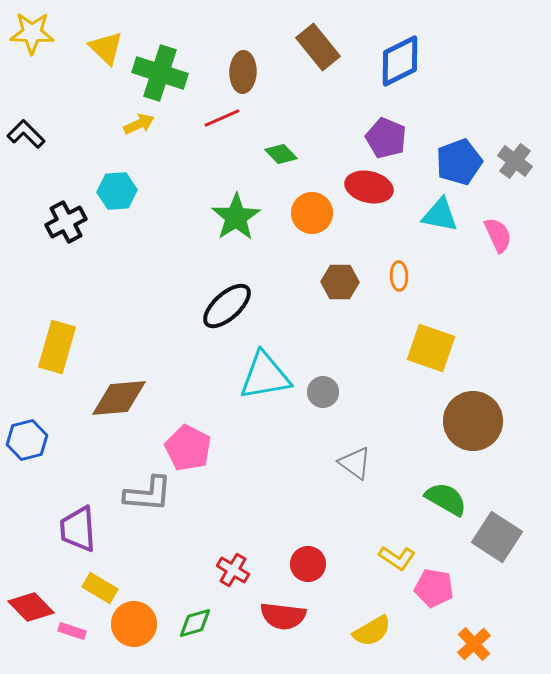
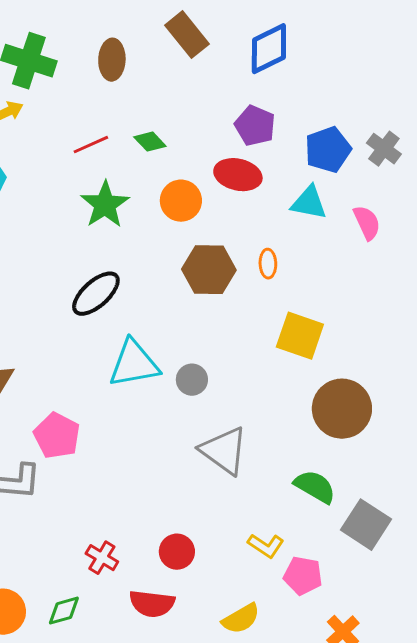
red line: (222, 118) -> (91, 145), moved
brown hexagon: (340, 282) -> (209, 270), size x1.4
gray triangle: (355, 463) -> (224, 451), size x1.5

